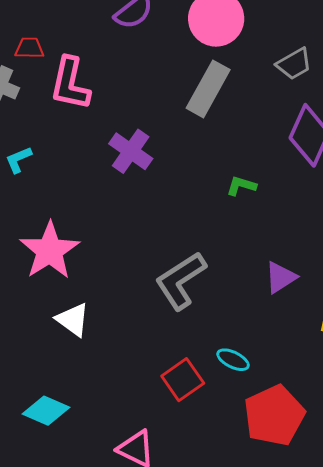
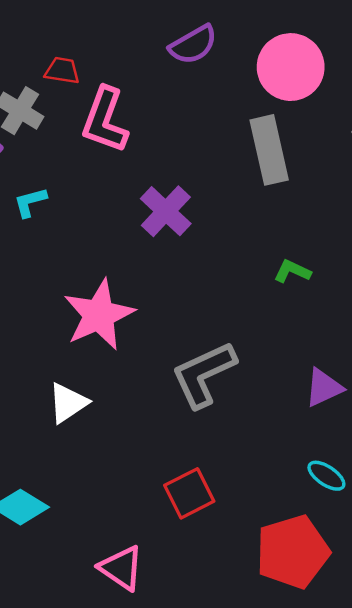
gray rectangle: (208, 89) -> (269, 150), turned -50
pink star: (50, 251) -> (99, 315), moved
white triangle: (73, 320) -> (68, 403), turned 42
cyan ellipse: (233, 360) -> (326, 476), moved

